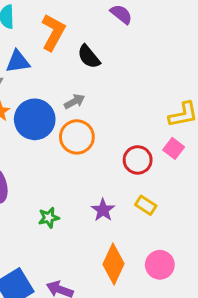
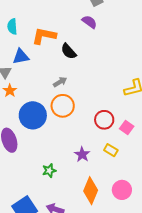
orange L-shape: (53, 32) -> (44, 36), turned -105
blue circle: (35, 119) -> (33, 115), moved
pink square: (174, 148) -> (127, 127), moved
green star: (49, 218) -> (49, 171), moved

